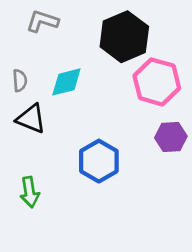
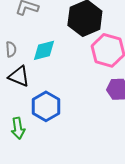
blue hexagon: (99, 161) -> (46, 106), moved

